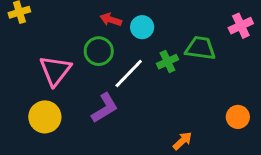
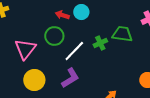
cyan circle: (142, 27) -> (81, 12), moved
purple L-shape: (105, 108) -> (70, 78), moved
yellow circle: (45, 117) -> (34, 80), moved

